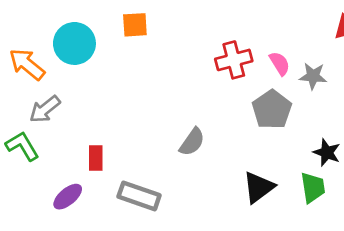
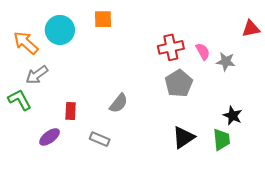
gray pentagon: (272, 110) -> (179, 83), moved
gray semicircle: (192, 142) -> (119, 103), moved
gray rectangle: (139, 196) -> (100, 139), size x0.7

